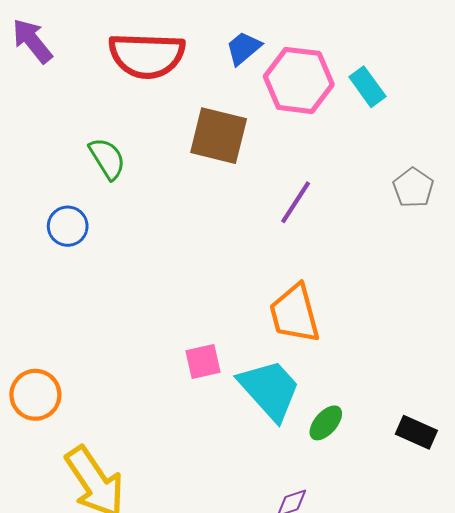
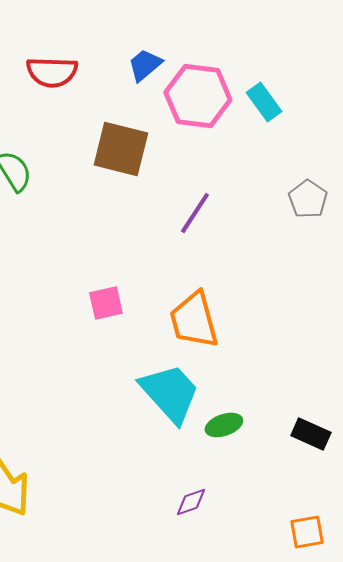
red semicircle: (147, 55) -> (52, 72), size x0.7
pink square: (203, 361) -> (106, 303), moved
green ellipse: (326, 423) -> (224, 425), turned 30

